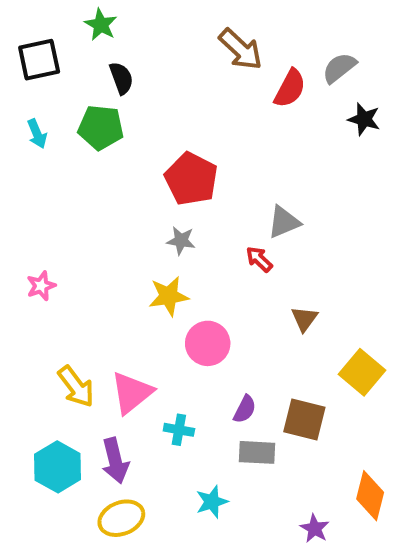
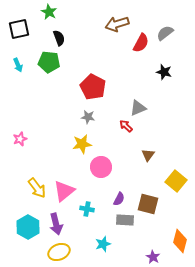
brown arrow: (241, 49) -> (117, 24), turned 120
black star: (364, 119) -> (164, 72), moved

